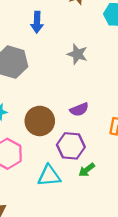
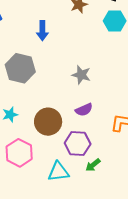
gray star: (77, 54) -> (81, 75), moved

